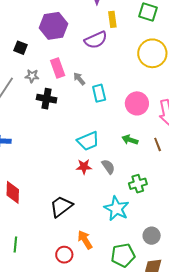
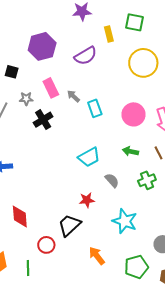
yellow rectangle: (112, 19) -> (109, 34), moved
black cross: (47, 99) -> (43, 120), turned -36
red star: (84, 167) -> (87, 200), moved
green cross: (138, 184) -> (147, 180), moved
red circle: (64, 255) -> (46, 245), moved

